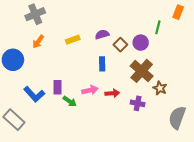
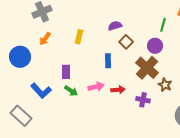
purple semicircle: (102, 34) -> (115, 26), moved
yellow rectangle: (73, 40) -> (79, 37), turned -56
purple circle: (141, 43) -> (155, 46), moved
purple rectangle: (58, 87) -> (66, 72), moved
green arrow: (70, 101) -> (71, 91), moved

